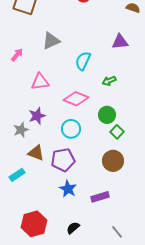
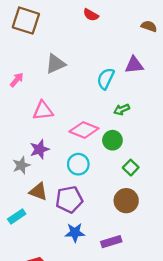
cyan semicircle: (83, 61) -> (106, 79), moved
green circle: (107, 115) -> (112, 140), moved
blue star: (68, 189) -> (75, 233), turned -30

